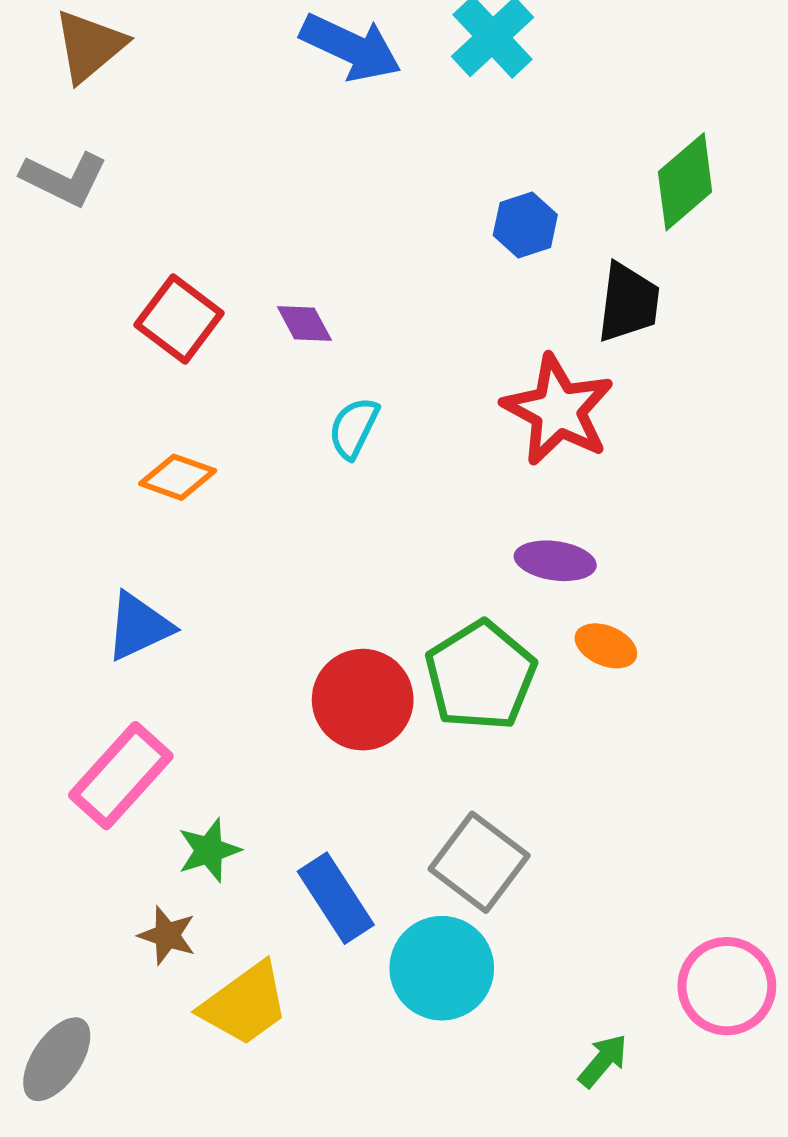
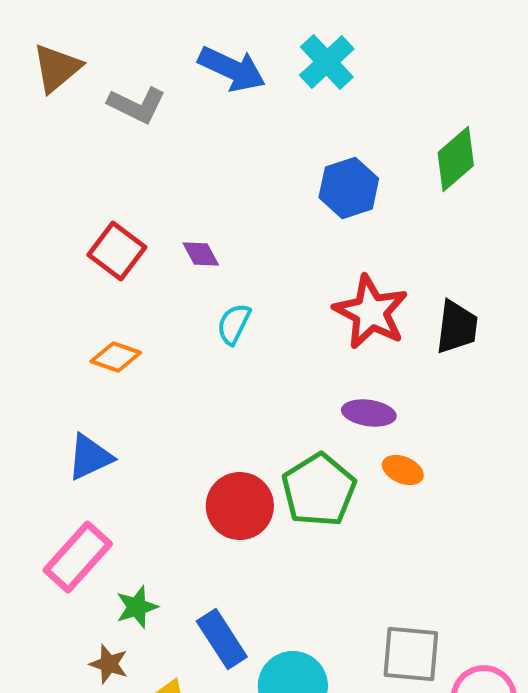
gray L-shape: (64, 179) -> (137, 105), moved
blue hexagon: (525, 225) -> (349, 188), size x1.4
black trapezoid: (628, 303) -> (457, 327), moved
gray square: (479, 862) -> (411, 654), moved, turned -32

